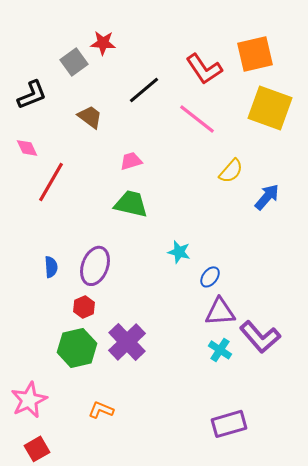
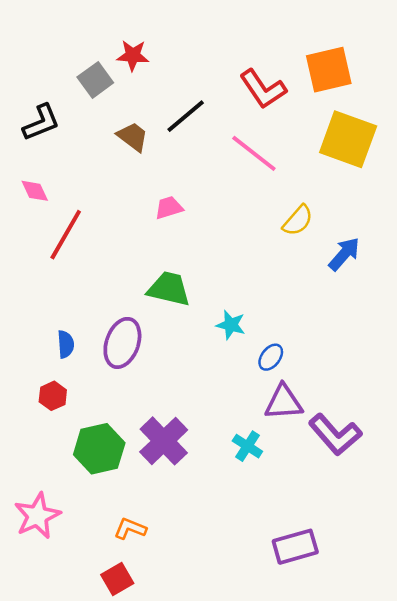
brown trapezoid: (90, 117) -> (133, 137), moved
green trapezoid: (131, 204) -> (169, 289), moved
red hexagon: (84, 307) -> (53, 396), moved
cyan cross: (220, 350) -> (247, 446), moved
red square: (37, 449) -> (117, 579), moved

